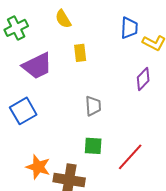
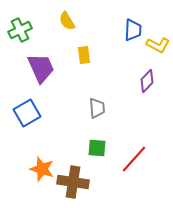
purple trapezoid: (37, 66) -> (41, 68), turned -88

